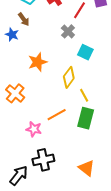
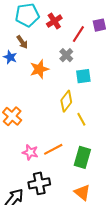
cyan square: (85, 52) -> (83, 76), turned -35
orange star: (38, 62) -> (39, 69), moved
orange line: (57, 115) -> (53, 149), moved
green rectangle: (86, 118) -> (82, 157), moved

